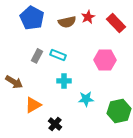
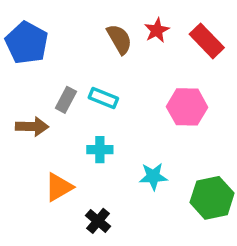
blue pentagon: (32, 18) -> (27, 43), moved
brown semicircle: (67, 22) -> (119, 39), turned -108
cyan cross: (64, 81) -> (100, 150), moved
brown arrow: (14, 82) -> (32, 127), moved, turned -30

